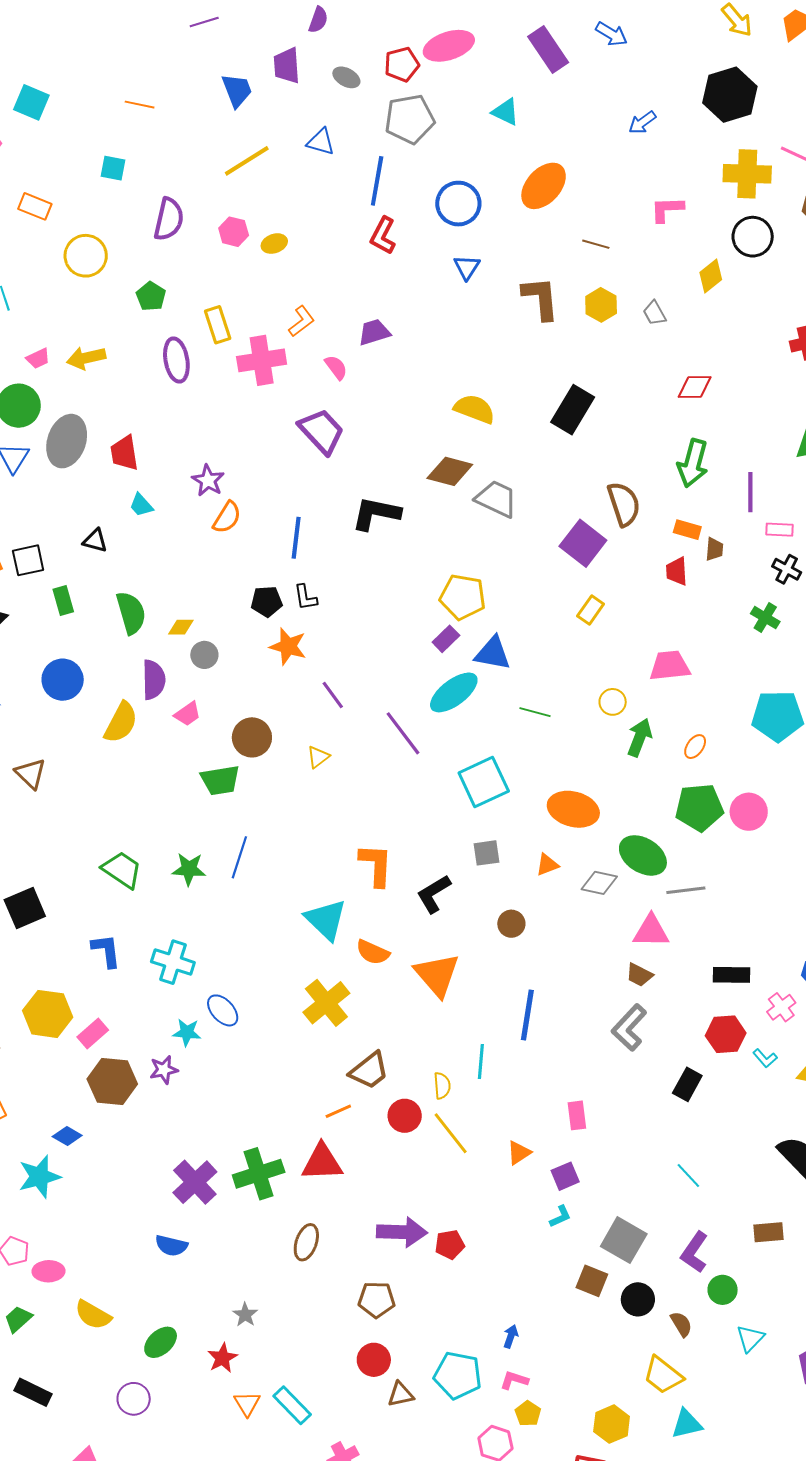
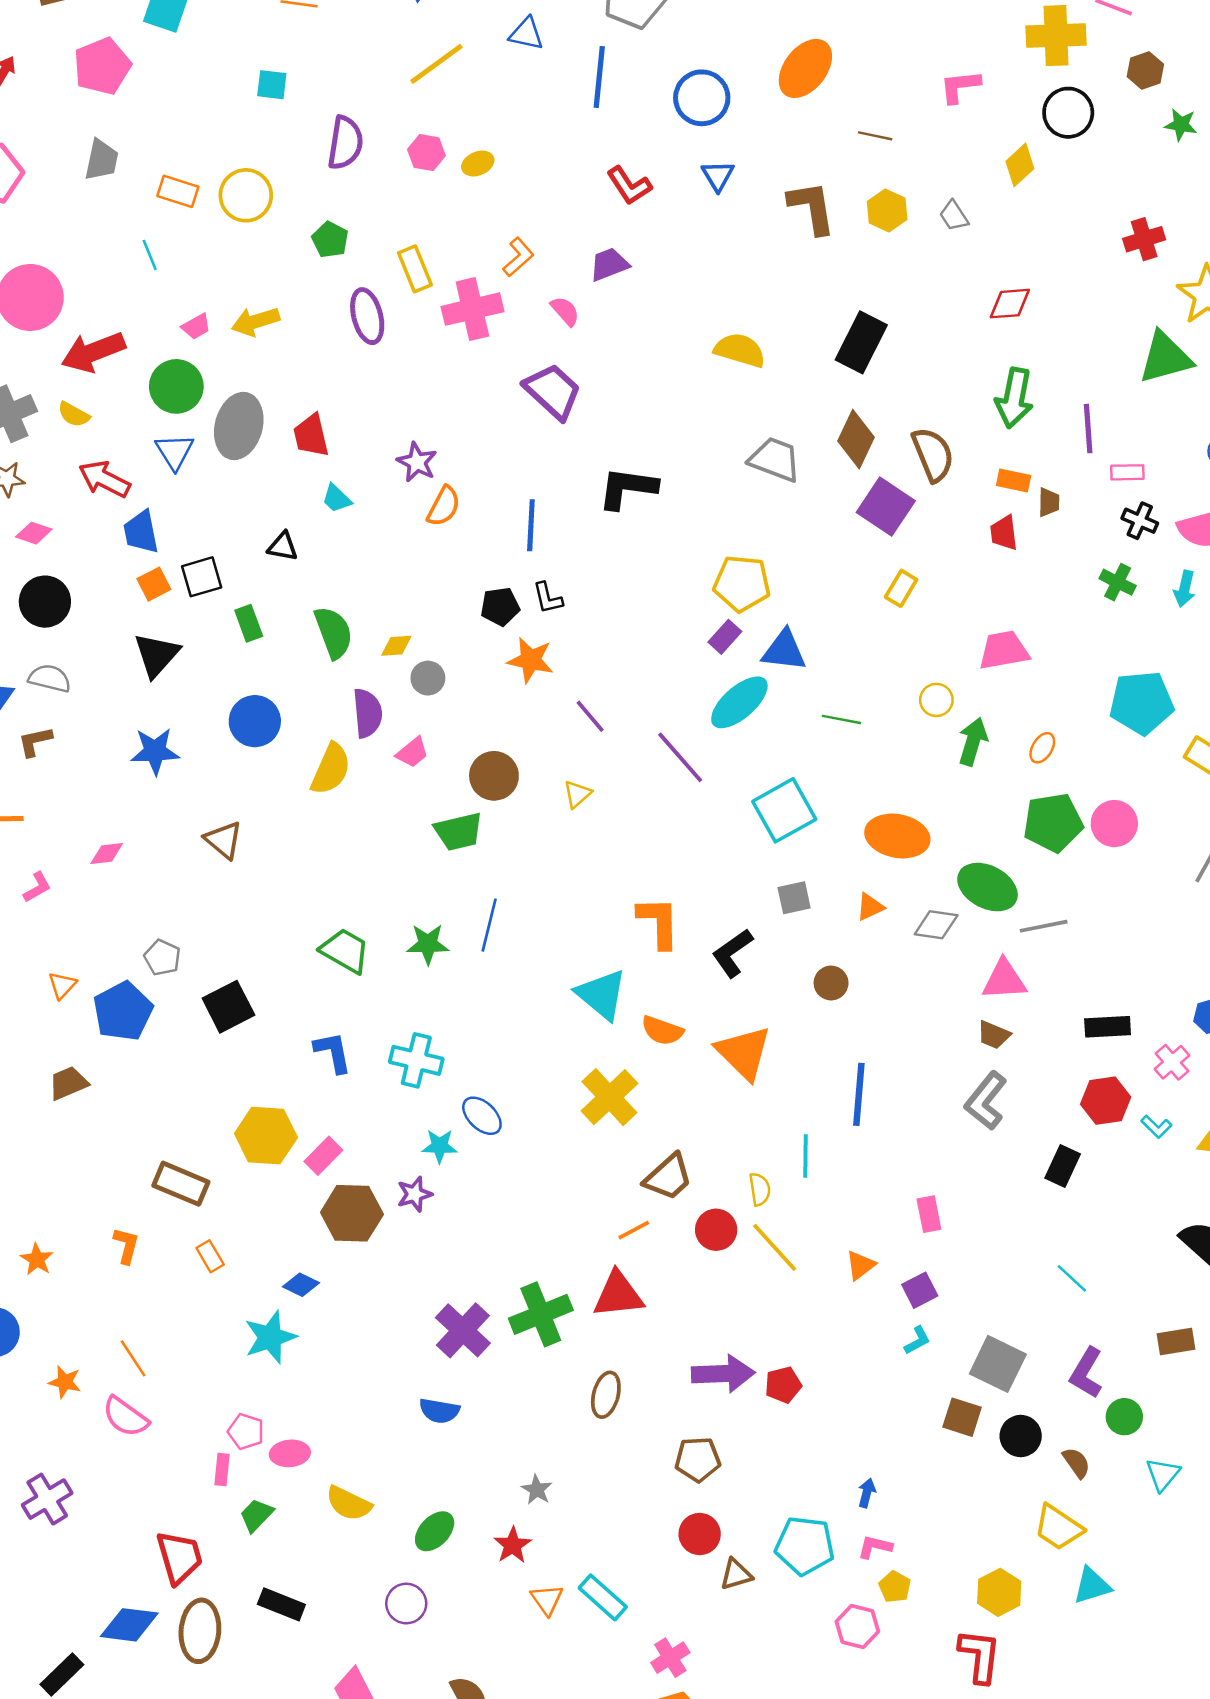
orange rectangle: (35, 206) -> (178, 191), moved
red L-shape: (383, 236) -> (629, 186), moved, turned -57
brown diamond: (450, 471) -> (856, 439), moved, turned -75

